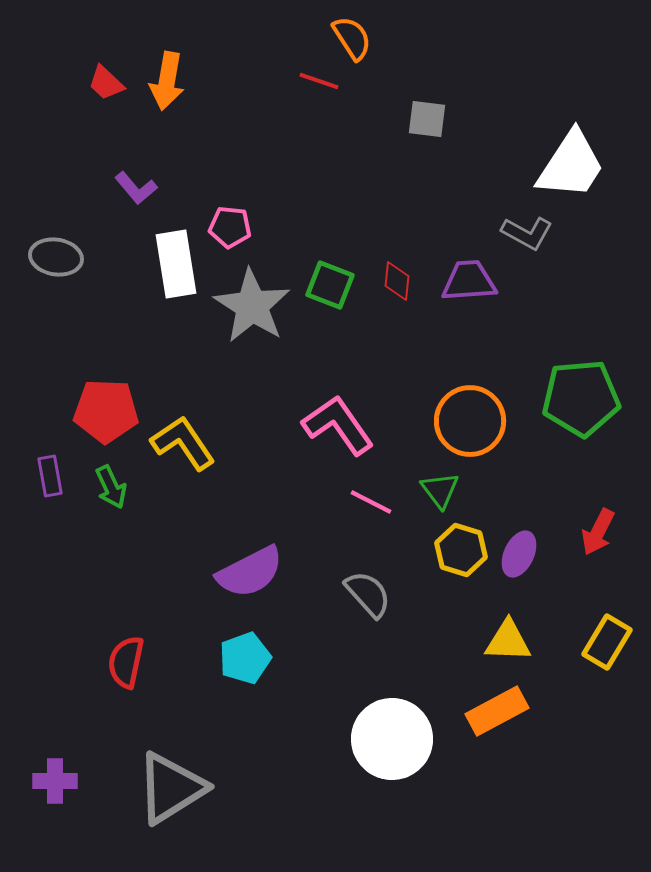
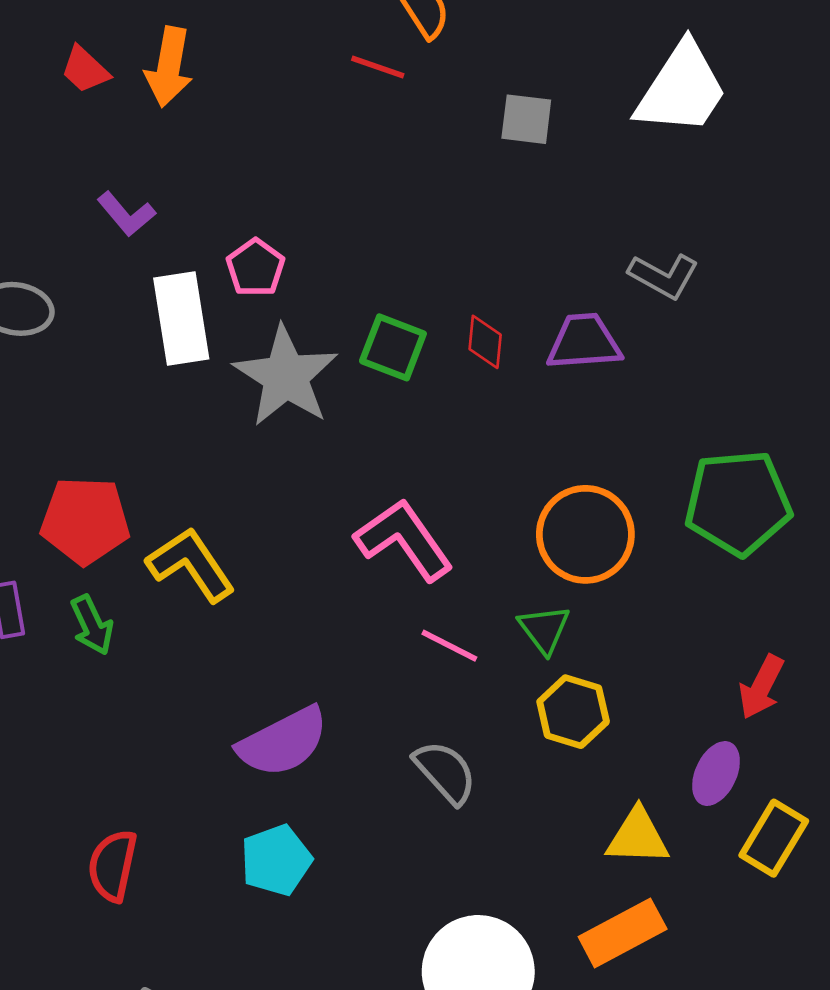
white trapezoid: (571, 165) -> (682, 89), moved
pink pentagon: (230, 227) -> (256, 268), turned 30
purple ellipse: (519, 554) -> (716, 774), moved

